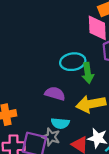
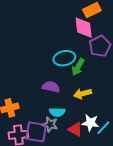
green arrow: (88, 73) -> (78, 67), turned 42
yellow arrow: (91, 104) -> (82, 94), size x0.7

